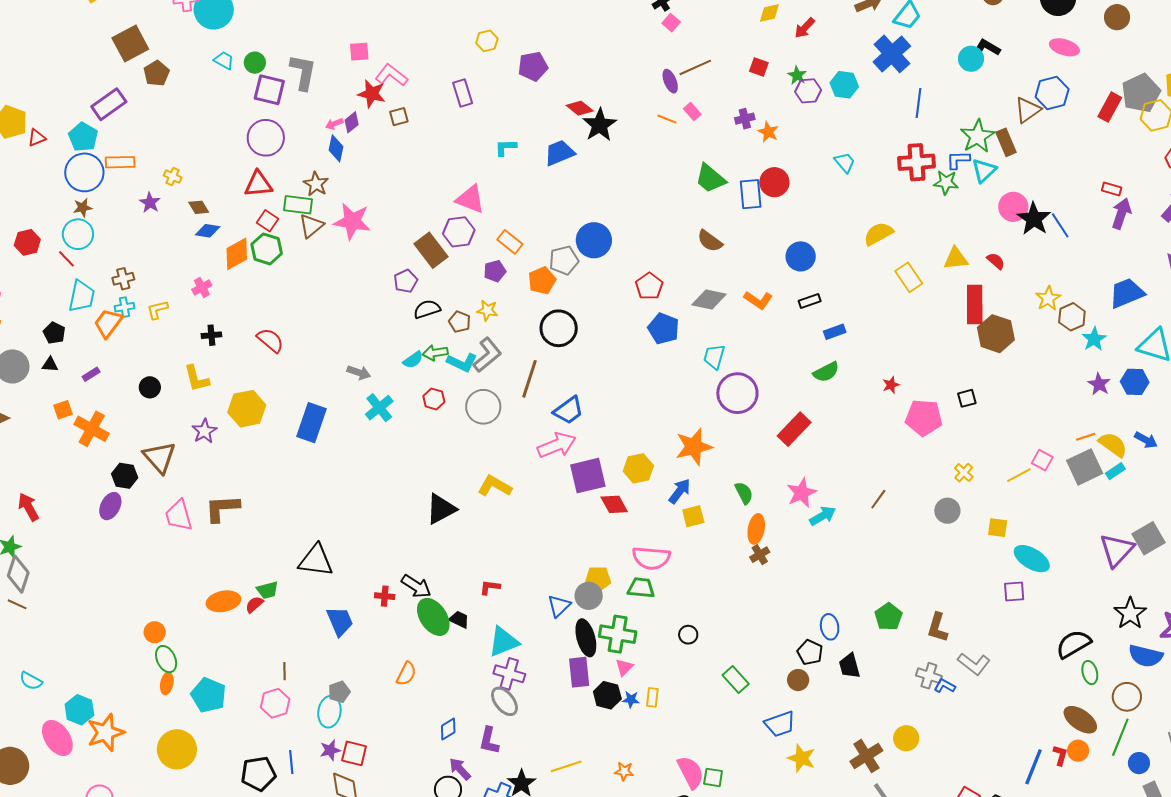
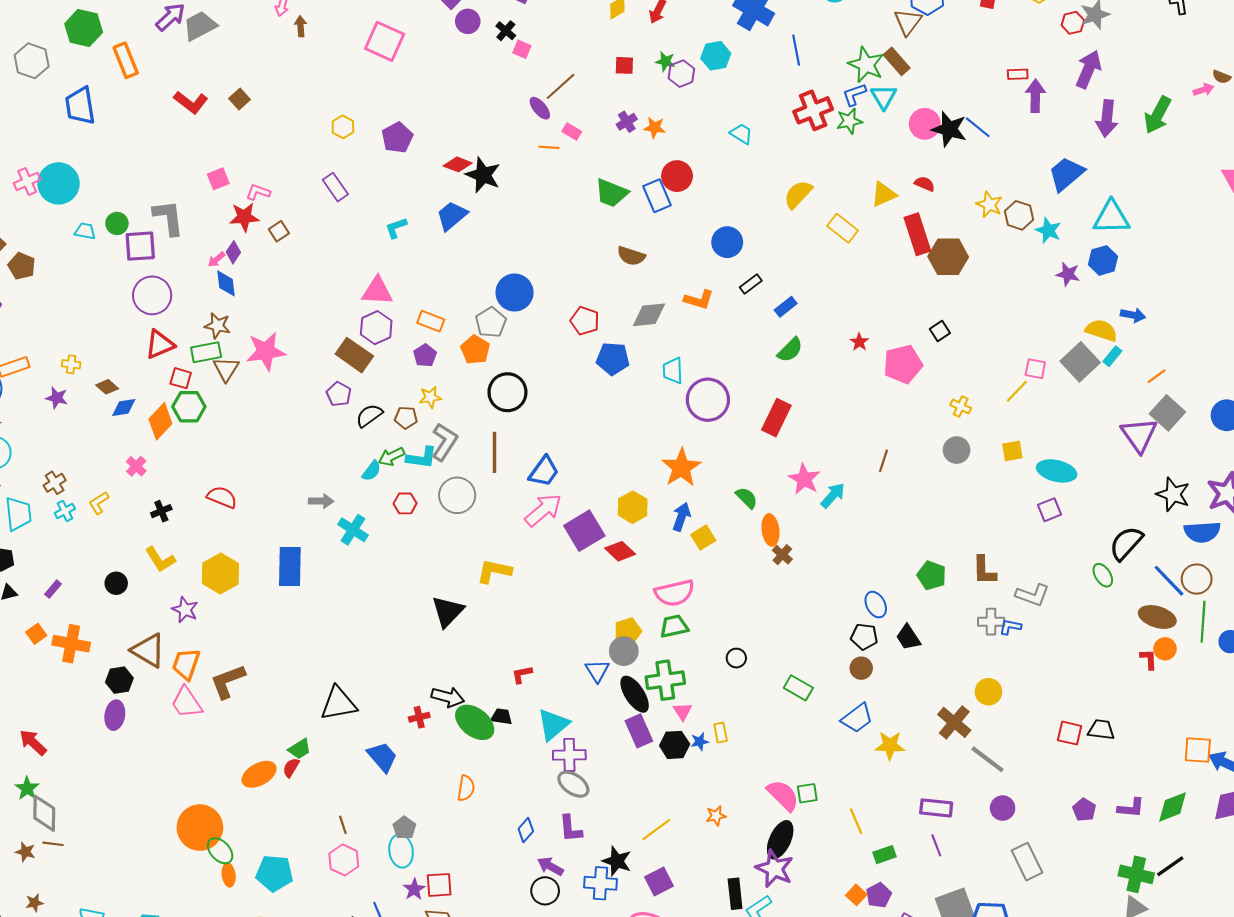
pink L-shape: (391, 75) -> (258, 192), size x0.7
orange trapezoid: (108, 323) -> (186, 664), moved
orange line: (1086, 437) -> (1157, 376), moved
orange circle: (155, 632) -> (200, 828), size x2.0
green ellipse: (1090, 673) -> (1103, 575), moved
blue line: (1033, 767) -> (1169, 581), moved, turned -48

